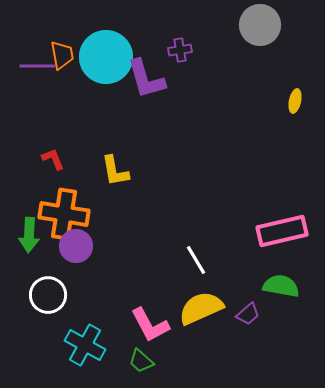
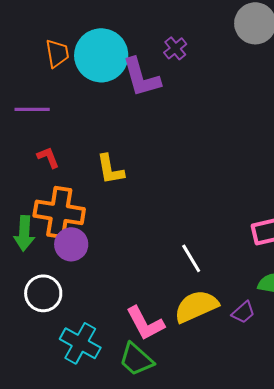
purple cross: (180, 50) -> (175, 48), turned -30
purple line: (37, 66) -> (32, 109), moved
green trapezoid: (141, 361) -> (136, 359), size x1.4

